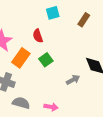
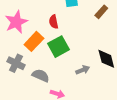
green square: (46, 60) -> (58, 47), size x1.5
gray semicircle: (21, 103) -> (41, 76), moved

